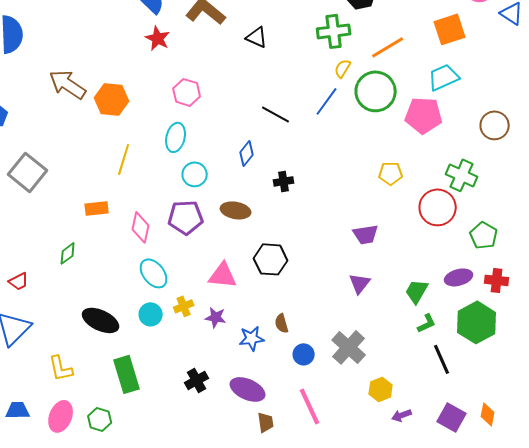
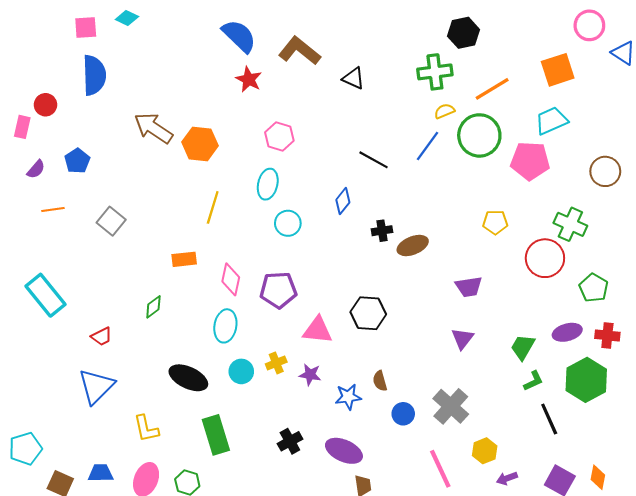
yellow semicircle: (343, 68) -> (444, 111), turned 36
gray square: (28, 172) -> (111, 221), size x0.7
brown ellipse: (236, 210) -> (413, 246), moved, turned -32
purple pentagon: (186, 217) -> (278, 290), moved
cyan ellipse: (154, 273) -> (225, 326), moved, turned 48
pink line: (310, 406) -> (440, 469), moved

